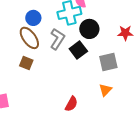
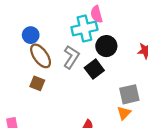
blue circle: (33, 18) -> (31, 35), moved
gray square: (108, 62) -> (129, 94), moved

